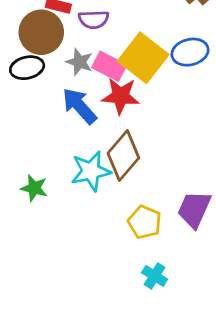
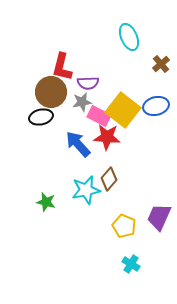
gray star: (79, 62) -> (82, 102), moved, turned -30
brown diamond: (123, 155) -> (109, 179), size x0.7

